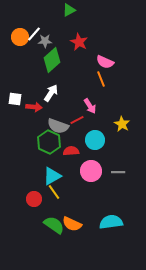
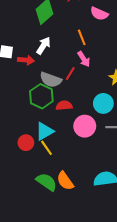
orange line: (101, 79) -> (82, 37), moved
red line: (77, 120) -> (70, 74), turned -32
cyan circle: (95, 140) -> (103, 103), moved
red circle: (34, 199) -> (26, 143), moved
orange semicircle: (72, 224) -> (65, 181), turned 30

